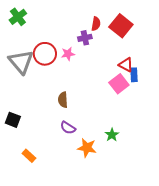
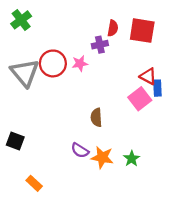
red square: (121, 26) -> (142, 31), turned -30
brown semicircle: (63, 100) -> (96, 117), moved
orange star: (87, 148) -> (102, 157), moved

